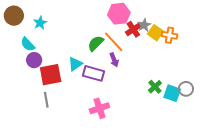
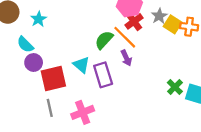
red cross: (133, 29) -> (134, 21), moved
cyan triangle: (75, 64) -> (81, 65), turned -42
purple rectangle: (94, 73) -> (103, 75), turned 60
pink cross: (99, 108) -> (83, 112), moved

